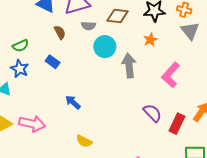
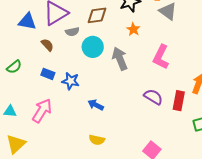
blue star: (20, 69) -> (71, 81), moved
blue arrow: (73, 102) -> (96, 105), moved
pink arrow: (32, 124) -> (42, 111), moved, turned -55

